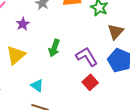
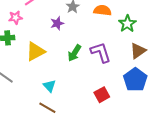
purple star: (23, 24) -> (57, 23), moved
purple L-shape: (87, 57) -> (101, 52), moved

